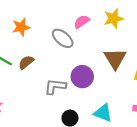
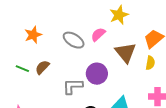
pink semicircle: (82, 22) -> (98, 34), moved

